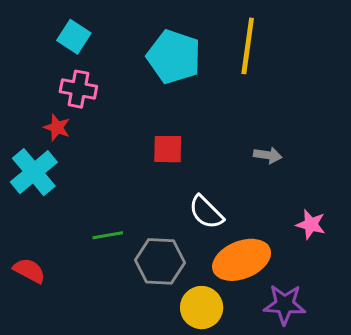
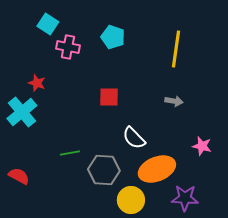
yellow line: (248, 46) -> (176, 49), moved
cyan pentagon: (174, 57) -> (113, 37), size x0.7
pink cross: (78, 89) -> (68, 47), moved

